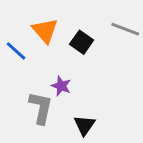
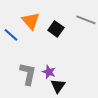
purple star: (61, 86) -> (49, 72), moved

